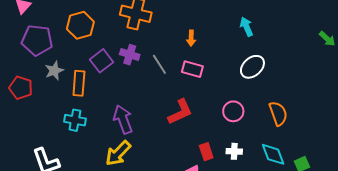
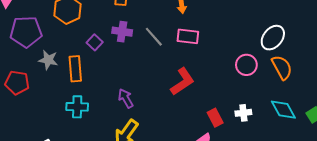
purple square: (102, 61) -> (95, 42), size x0.7
white ellipse: (252, 67) -> (273, 38), moved
gray star: (54, 71) -> (48, 60), turned -30
pink circle: (233, 111) -> (246, 65), moved
purple arrow: (123, 119) -> (126, 98), size x0.7

